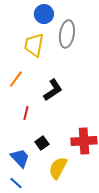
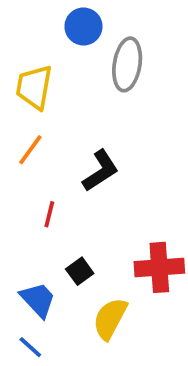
yellow trapezoid: (34, 45) -> (34, 87), moved

